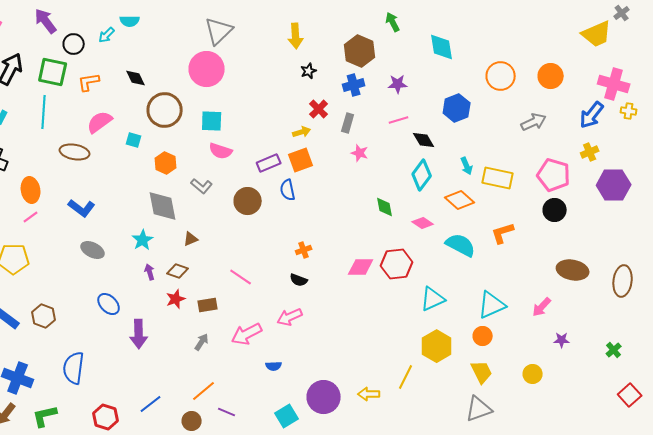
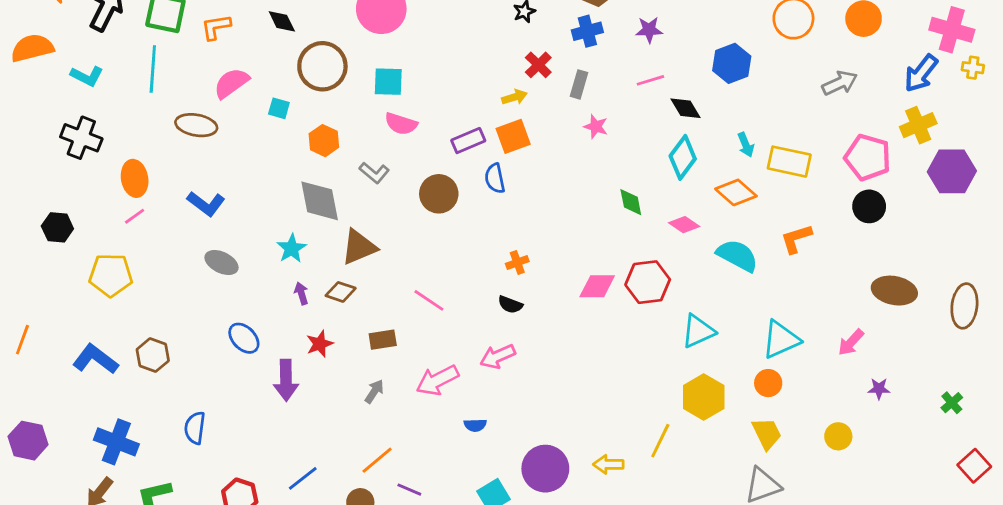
yellow cross: (590, 152) -> (918, 125), size x1.4
brown triangle: (191, 239) -> (359, 247), size x1.8
red star: (176, 299) -> (320, 344), moved
blue semicircle: (74, 368) -> (195, 428), size x0.7

